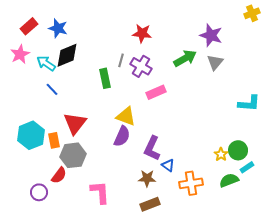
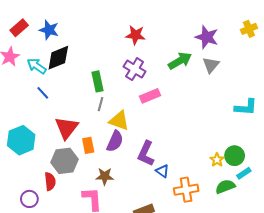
yellow cross: (252, 13) -> (249, 29), moved
gray line: (121, 60) -> (101, 104), moved
orange rectangle: (54, 140) -> (88, 145), moved
red semicircle: (59, 175) -> (50, 181), turned -42
brown star: (147, 178) -> (105, 176), moved

